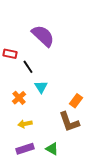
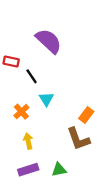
yellow arrow: (25, 124) -> (28, 141), turned 88
green triangle: (52, 149) -> (59, 170), turned -40

